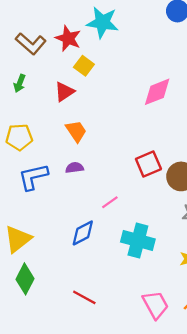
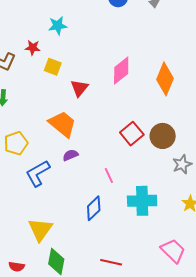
cyan star: (102, 22) -> (58, 26), size x0.7
red star: (68, 38) -> (33, 48), size x0.7
red triangle: (64, 92) -> (79, 88), moved
orange trapezoid: (76, 131) -> (63, 124), size x1.4
pink line: (110, 202) -> (109, 176), turned -63

